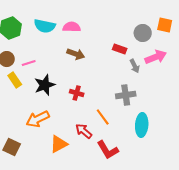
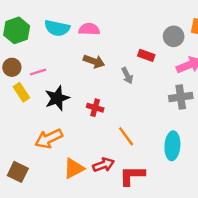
gray arrow: (135, 66) -> (127, 76), moved
gray cross: (126, 95) -> (181, 97), moved
red arrow: (84, 131) -> (103, 165), moved, turned 120
red L-shape: (108, 150) -> (132, 175), turned 120

